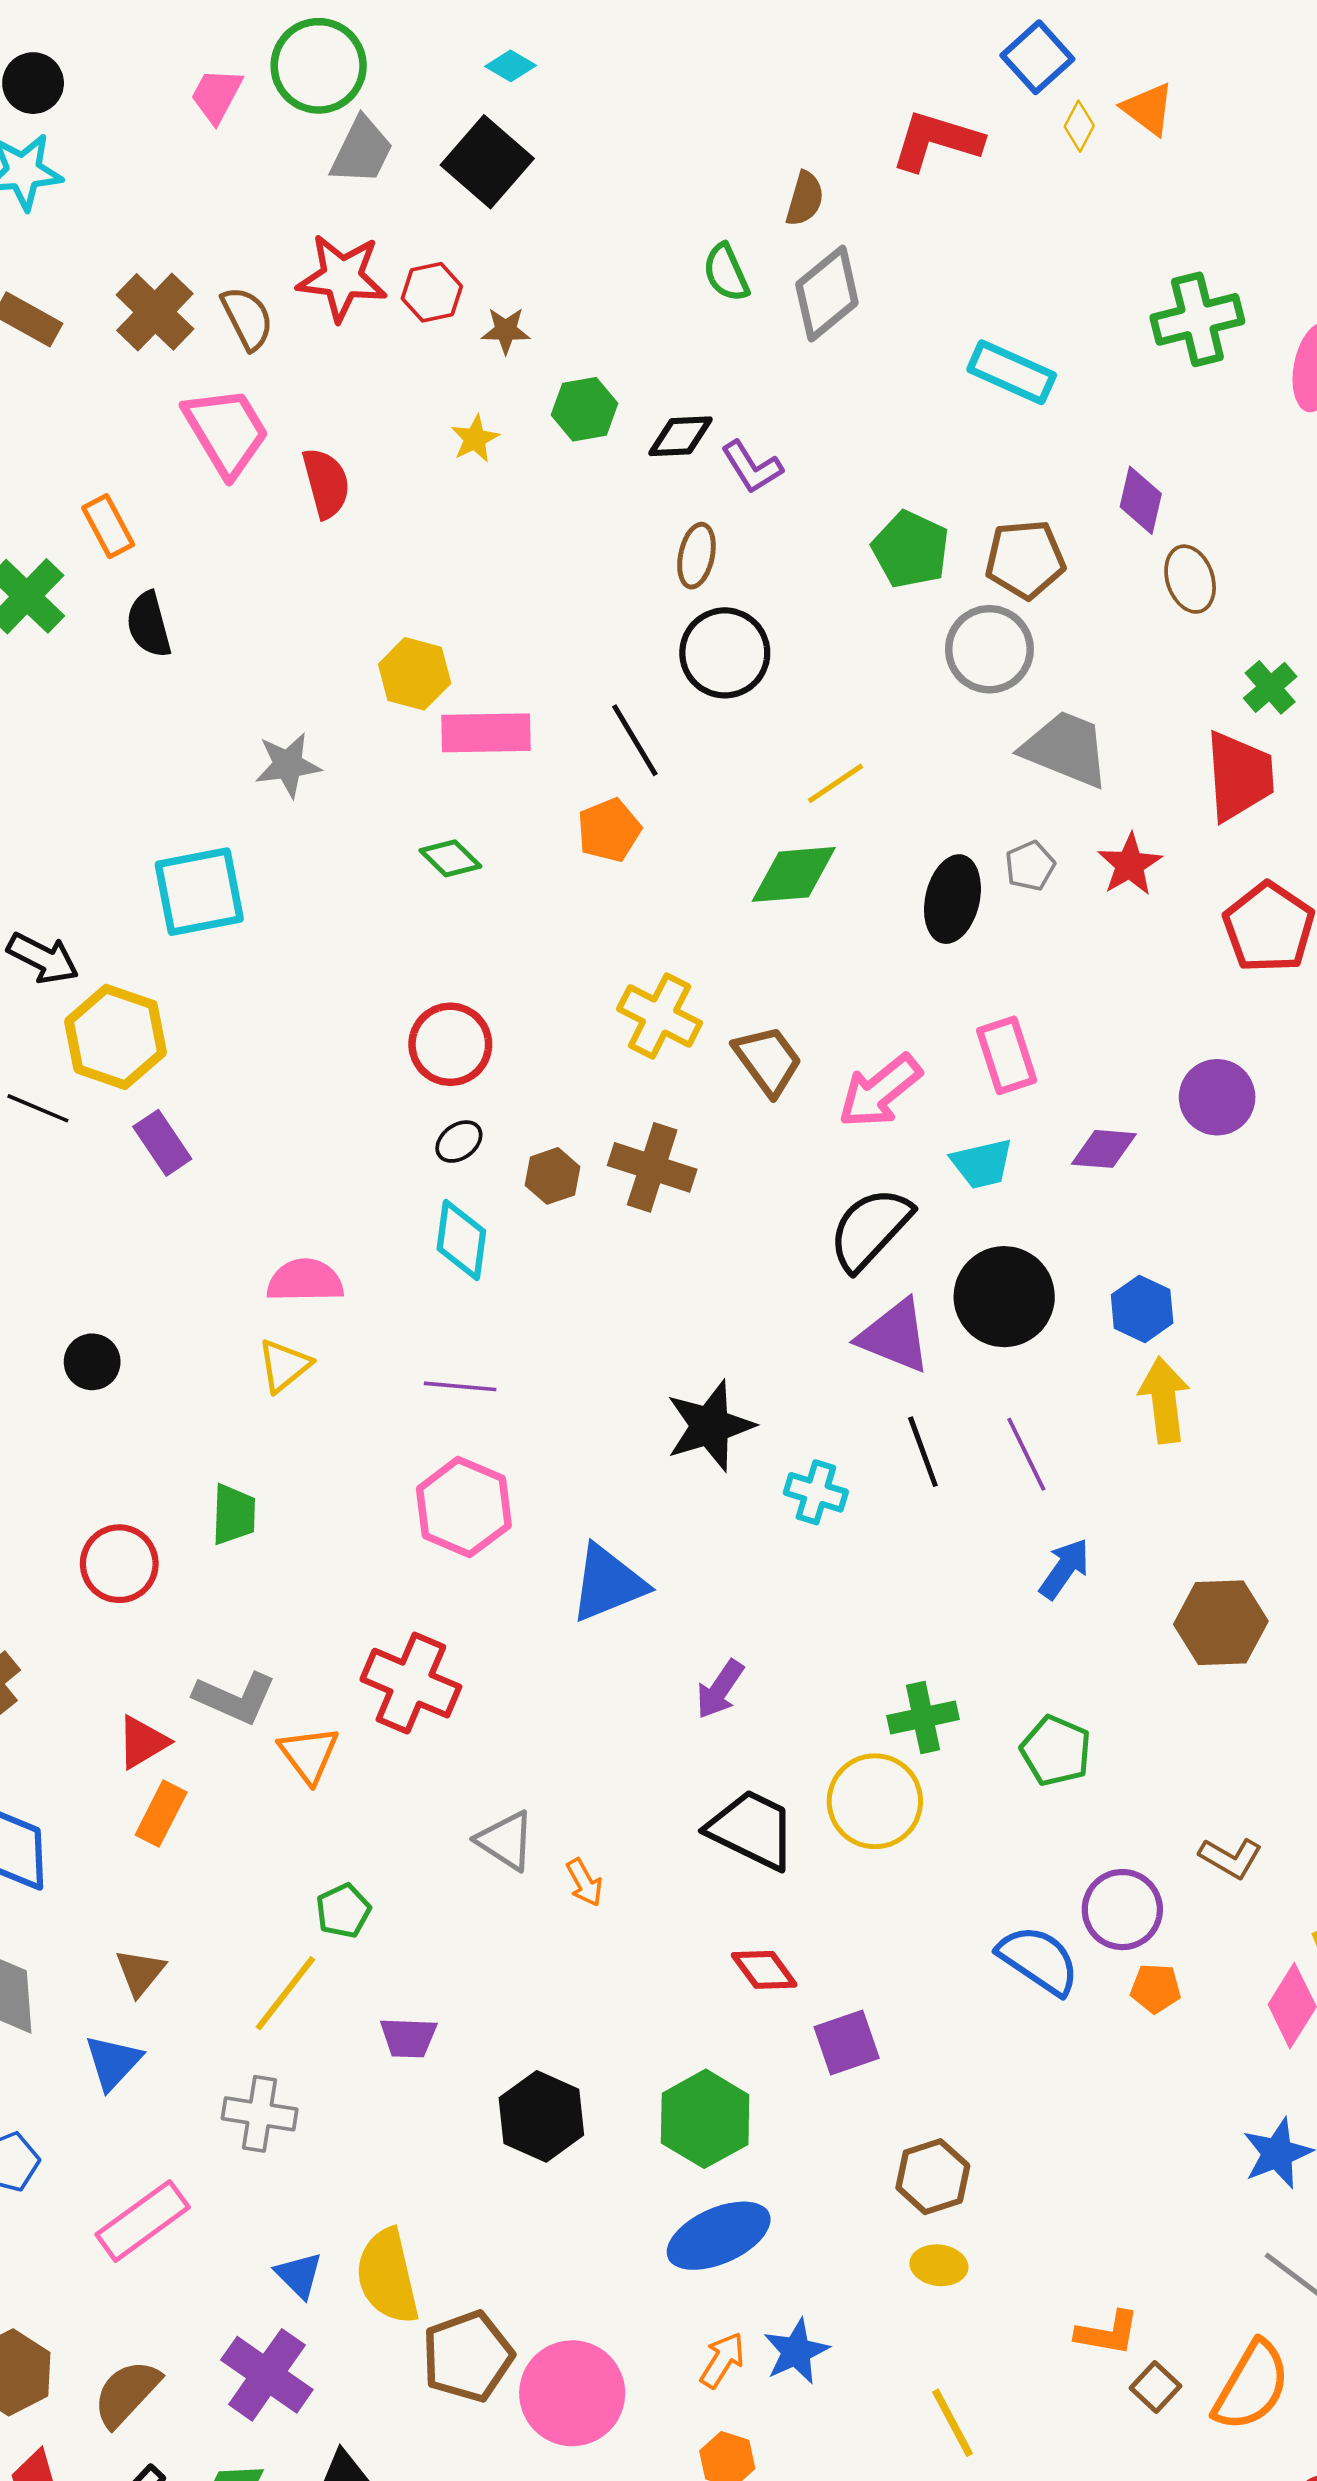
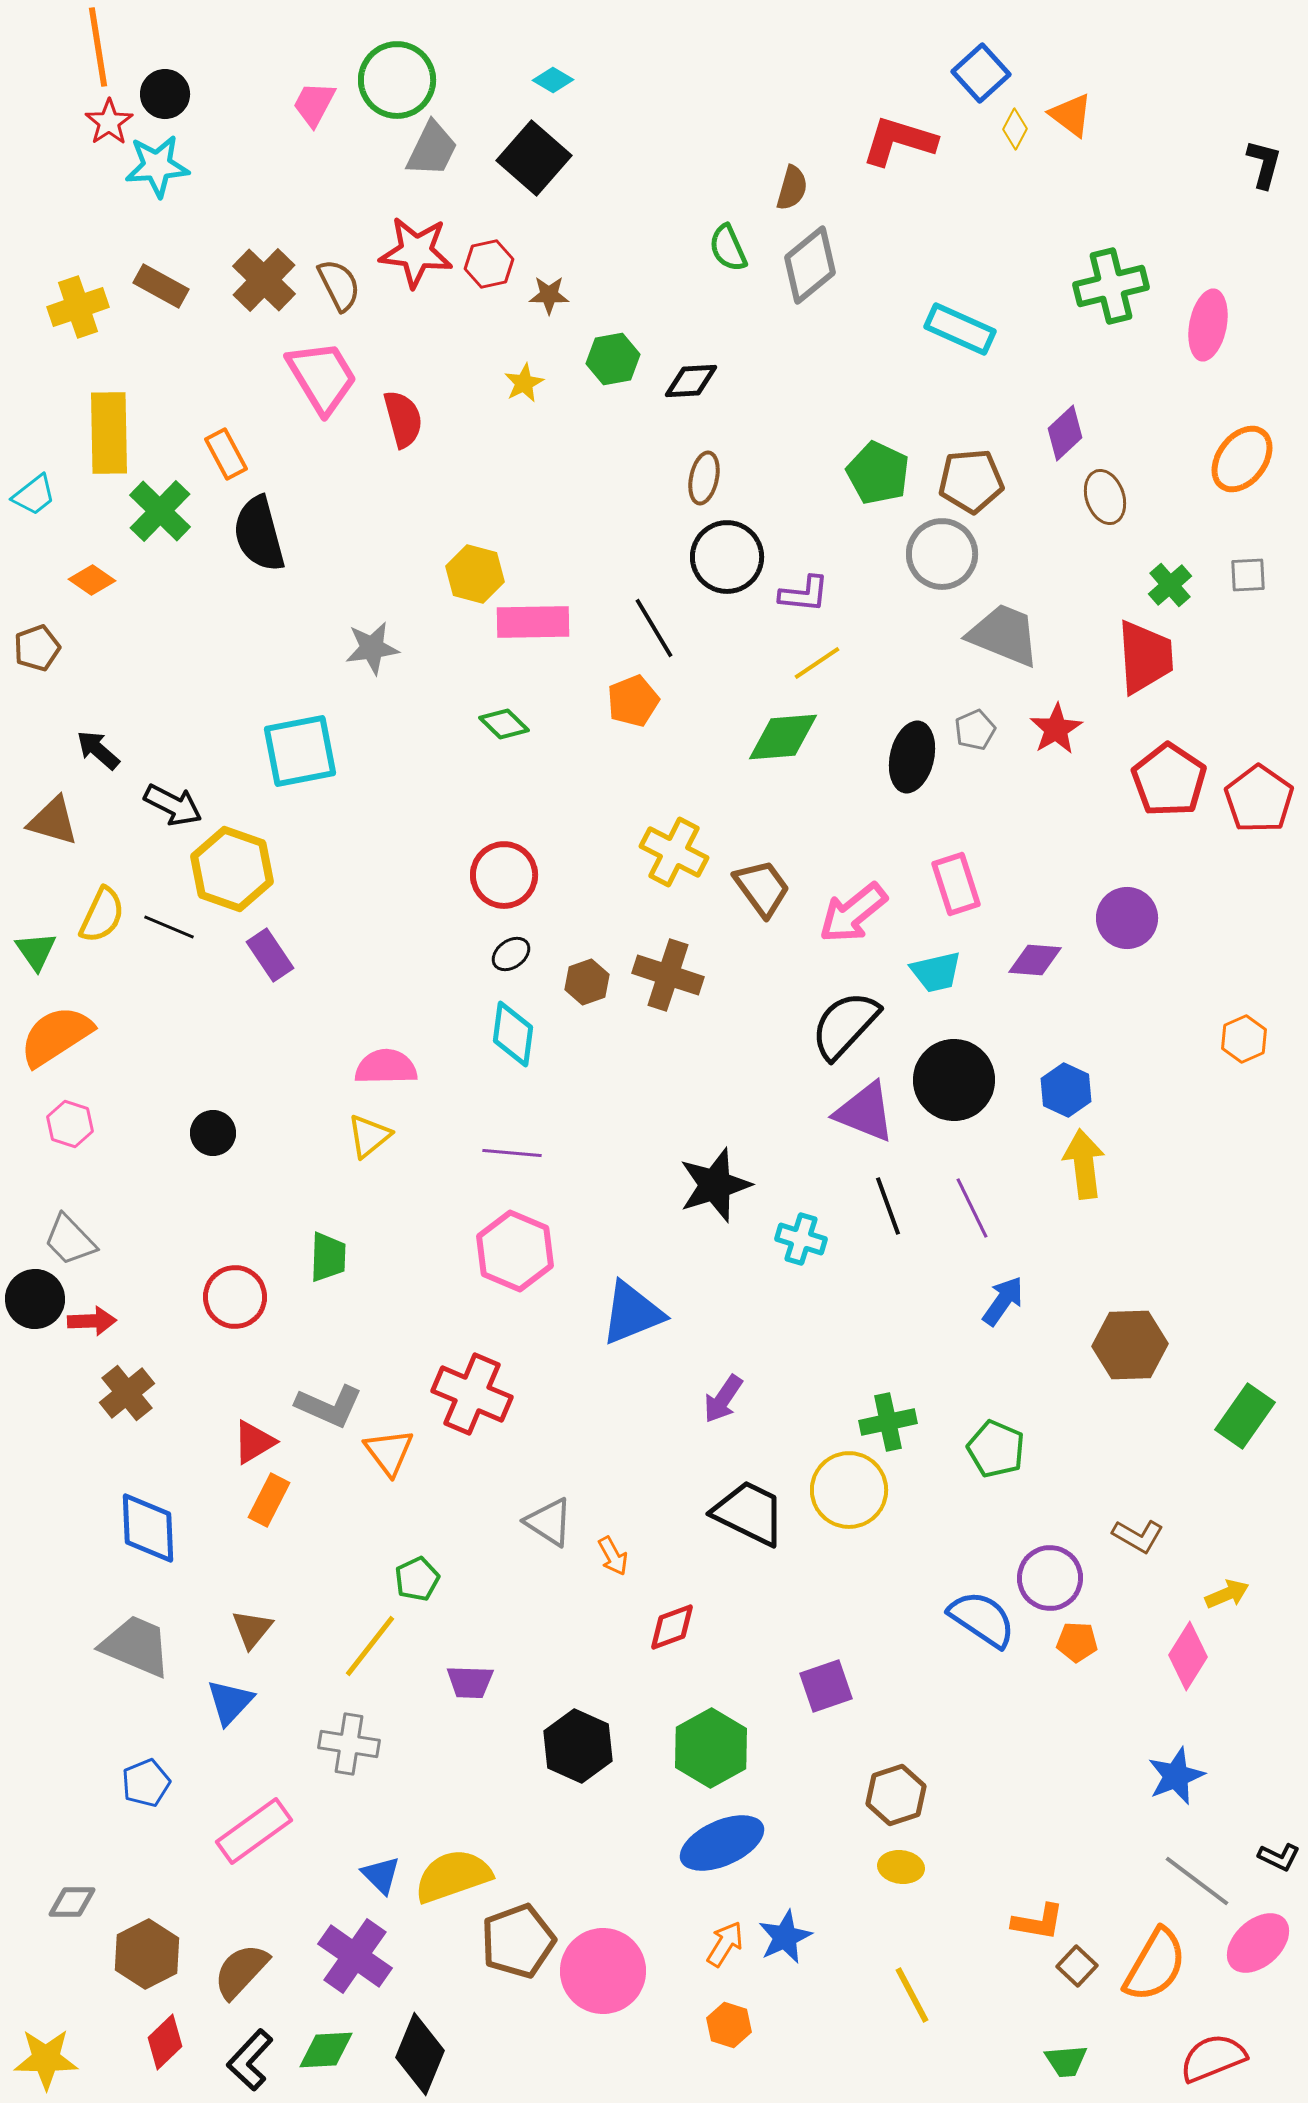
purple L-shape: (752, 467) -> (804, 594), moved, turned -52
purple diamond: (1141, 500) -> (1065, 433), turned 34
black semicircle: (149, 625) -> (259, 534), size x1.4
red diamond: (764, 1970) -> (672, 1627), moved, turned -74
yellow semicircle: (388, 2276) -> (453, 1876), turned 84

